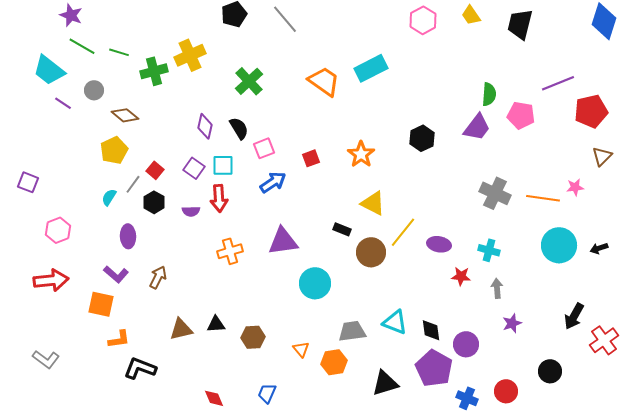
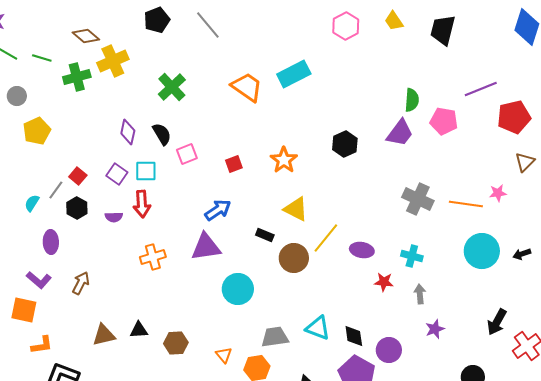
brown diamond: (125, 115) -> (86, 36), moved
yellow pentagon: (114, 150) -> (37, 131), moved
blue arrow: (273, 182) -> (218, 210), moved

